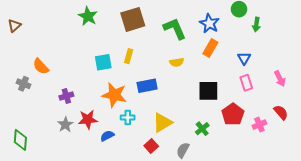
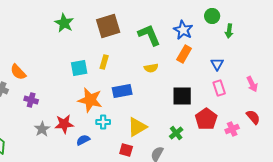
purple cross: (66, 96) -> (31, 100), moved, turned 32
red square: (151, 146) -> (126, 150), turned -32

